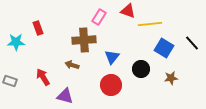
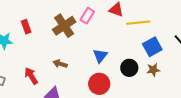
brown cross: (84, 40) -> (64, 26), moved, turned -30
blue square: (164, 48) -> (152, 47), turned 30
brown star: (171, 78) -> (153, 70), moved

